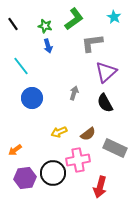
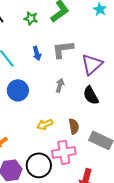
gray L-shape: (92, 43) -> (63, 49), moved
blue arrow: (48, 46) -> (37, 53), moved
brown semicircle: (88, 134) -> (74, 126), turned -63

